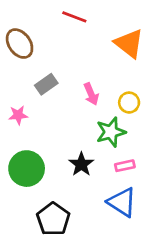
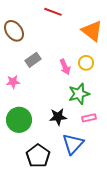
yellow circle: (129, 103) -> (86, 63), moved
black star: (81, 164) -> (58, 117), turned 30
blue triangle: (122, 202) -> (73, 144), moved, turned 40

